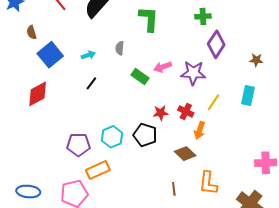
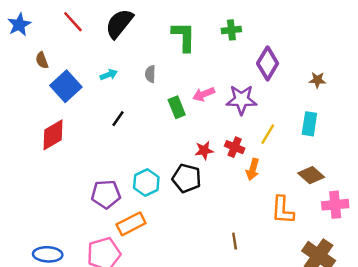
green cross: (203, 16) -> (231, 30), moved
cyan arrow: (88, 55) -> (109, 75), moved
green rectangle: (140, 76) -> (177, 107), turned 36
brown diamond: (185, 154) -> (311, 175), moved
orange L-shape: (208, 183) -> (283, 210), moved
brown line: (174, 189) -> (235, 241), moved

